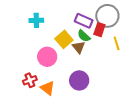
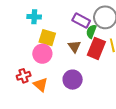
red rectangle: (99, 30) -> (96, 48), moved, size x1.5
green semicircle: (84, 36) -> (91, 31), moved, turned 64
yellow square: (64, 39) -> (47, 38), moved, turned -36

